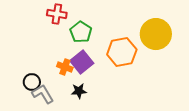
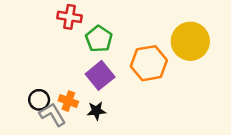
orange cross: (65, 67) -> (68, 101), moved

